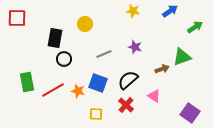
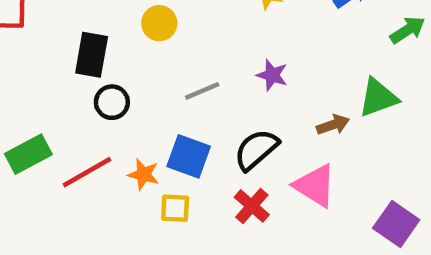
green rectangle: (27, 82) -> (28, 154), turned 72
pink triangle: (154, 96) -> (315, 186), size x1.5
yellow square: (96, 114) -> (175, 208), moved

